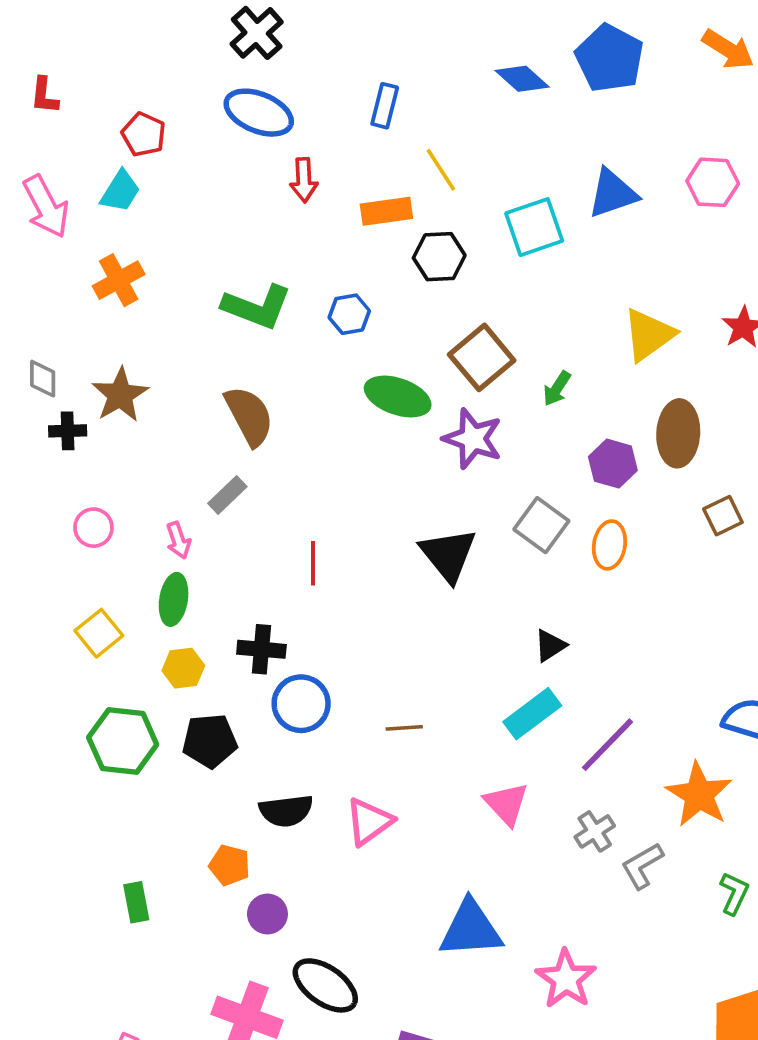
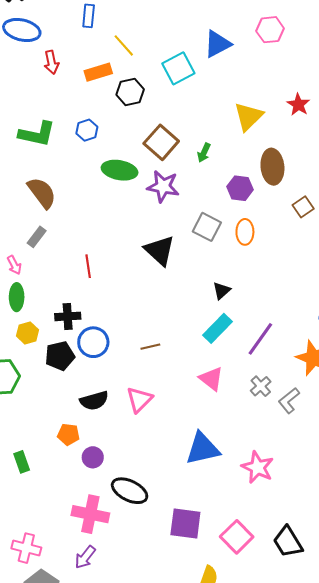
black pentagon: (210, 741) -> (60, 356), moved

